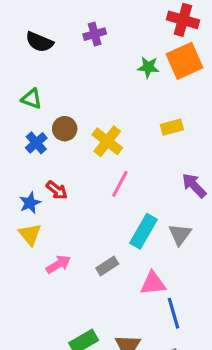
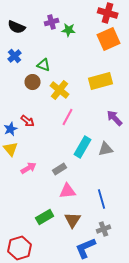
green star: (148, 67) -> (69, 30), moved
green triangle: (32, 99) -> (44, 65), moved
yellow rectangle: (172, 127) -> (101, 81), size x1.6
blue cross: (36, 143) -> (15, 56), moved
gray triangle: (180, 234) -> (106, 149), turned 42
pink triangle: (153, 283) -> (68, 191), moved

